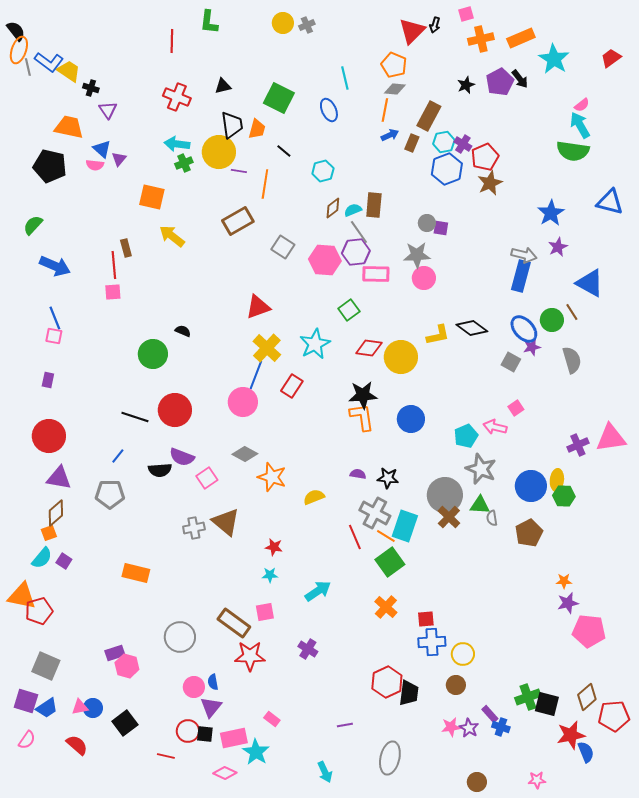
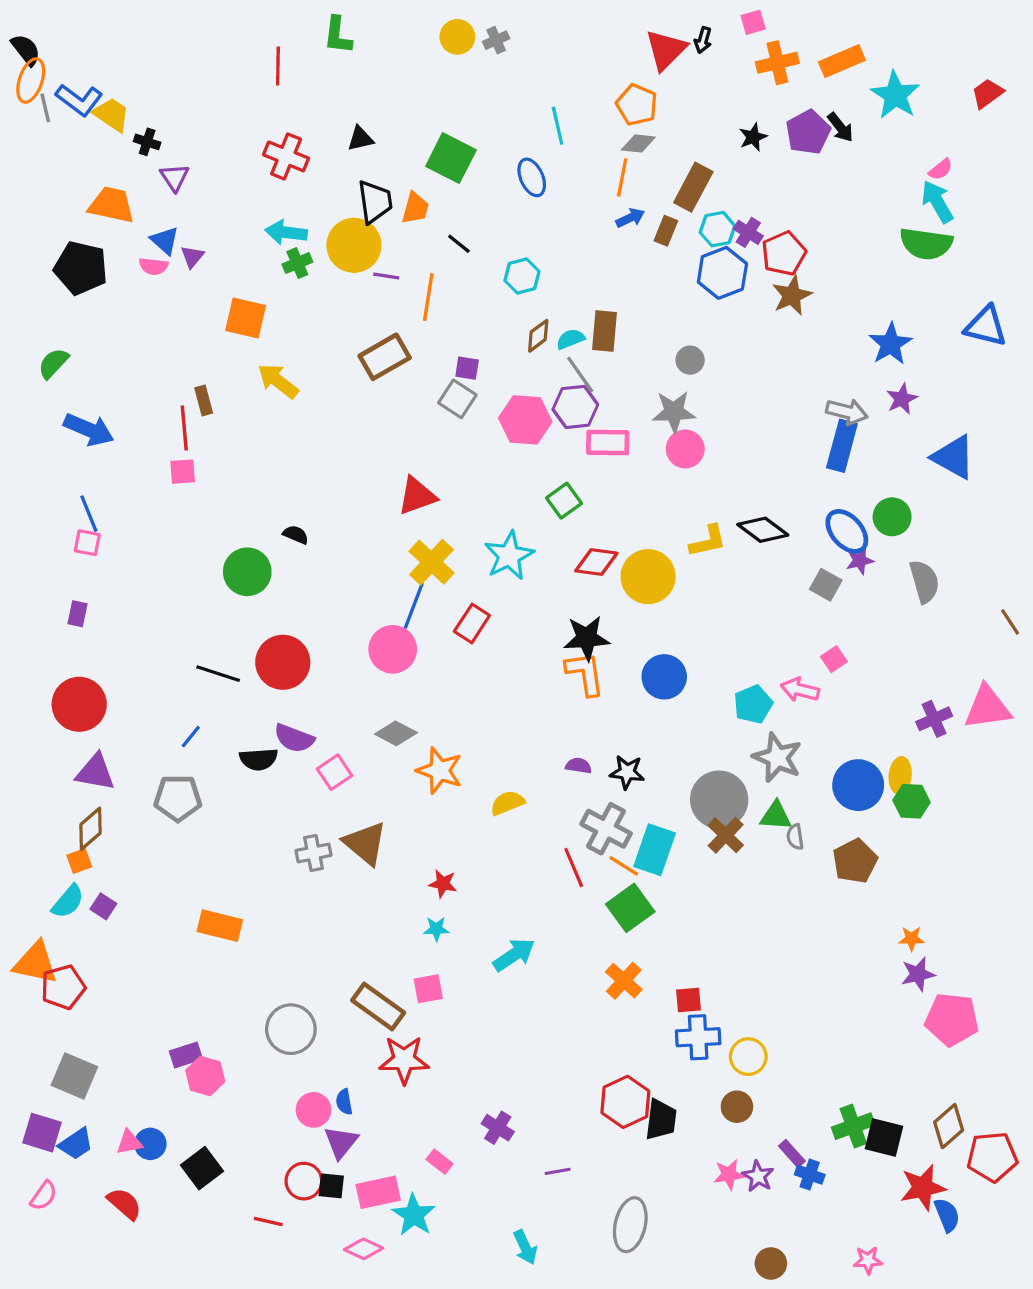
purple square: (441, 228) -> (467, 368), moved
brown line: (572, 312) -> (1010, 622), moved
purple cross: (308, 649) -> (498, 1128), moved

